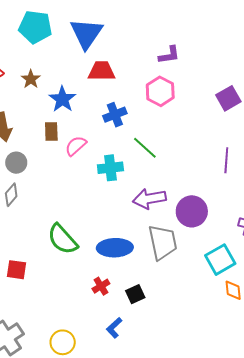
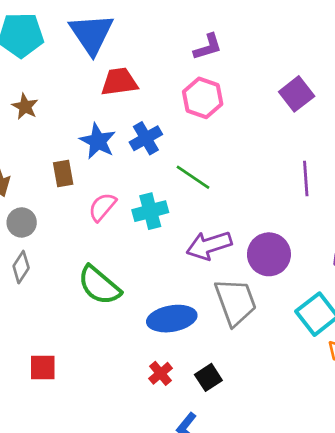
blue star: (62, 99) -> (98, 141), moved
pink semicircle: (76, 146) -> (102, 207), moved
green semicircle: (63, 239) -> (99, 285), moved

